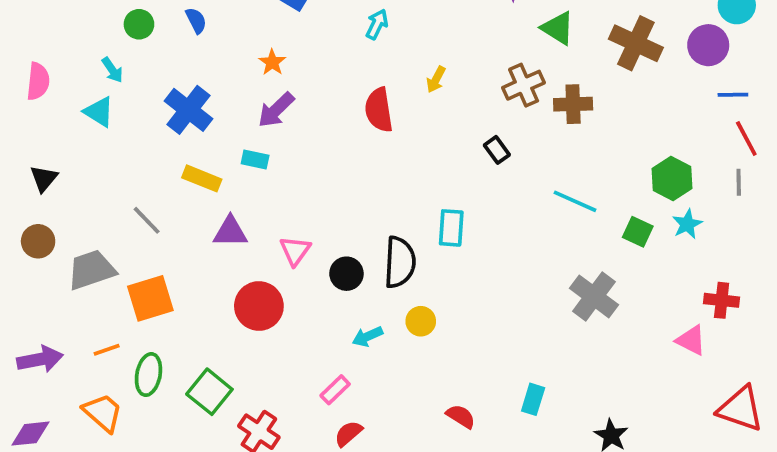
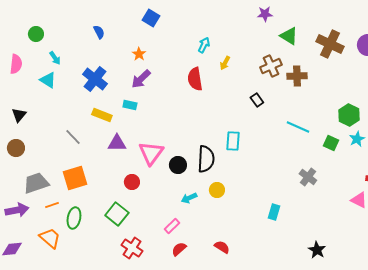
green circle: (139, 24) -> (36, 34), moved
cyan arrow: (377, 24) -> (204, 45), moved
pink triangle: (295, 251) -> (151, 153), size x1.5
gray trapezoid: (91, 270) -> (36, 183), moved
gray cross: (594, 296) -> (308, 177), size x0.7
red circle: (259, 306) -> (132, 182), size x0.6
green square: (209, 392) -> (117, 214), moved
cyan rectangle: (533, 399) -> (274, 212), moved
red semicircle: (461, 416) -> (222, 247), moved

